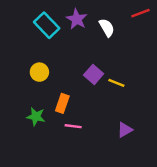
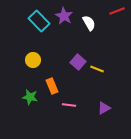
orange rectangle: (62, 103) -> (52, 86), turned -42
pink line: (73, 126) -> (69, 105), moved

